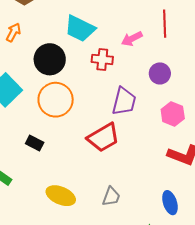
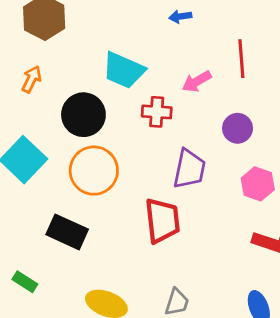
red trapezoid: (103, 138) -> (162, 221), turned -64
black rectangle: (35, 143) -> (67, 232), size x1.6

